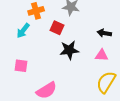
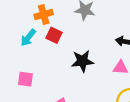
red square: (57, 28) -> (54, 35), moved

